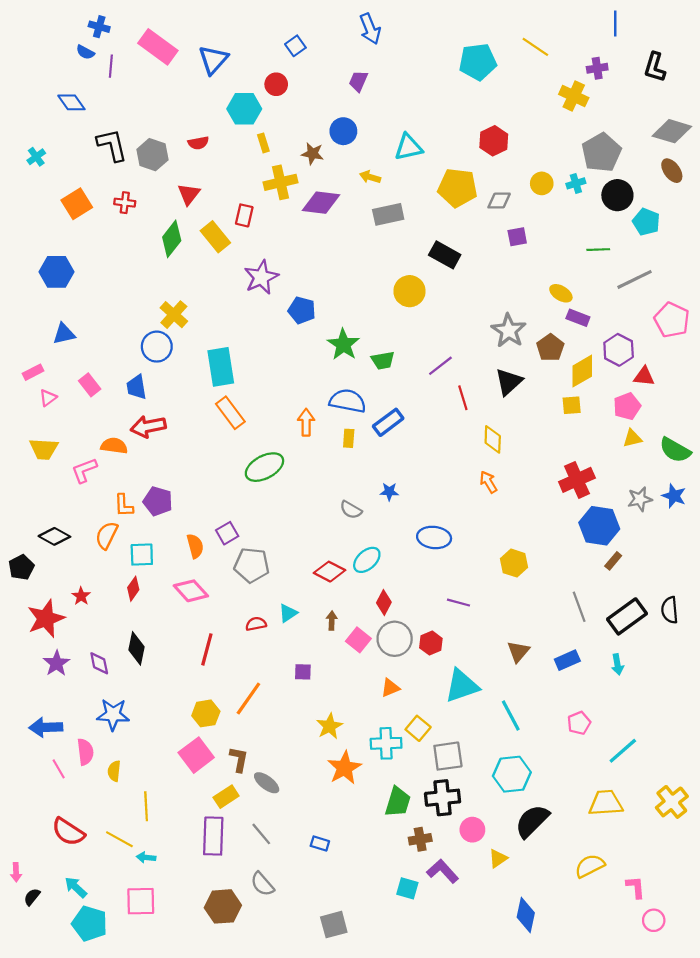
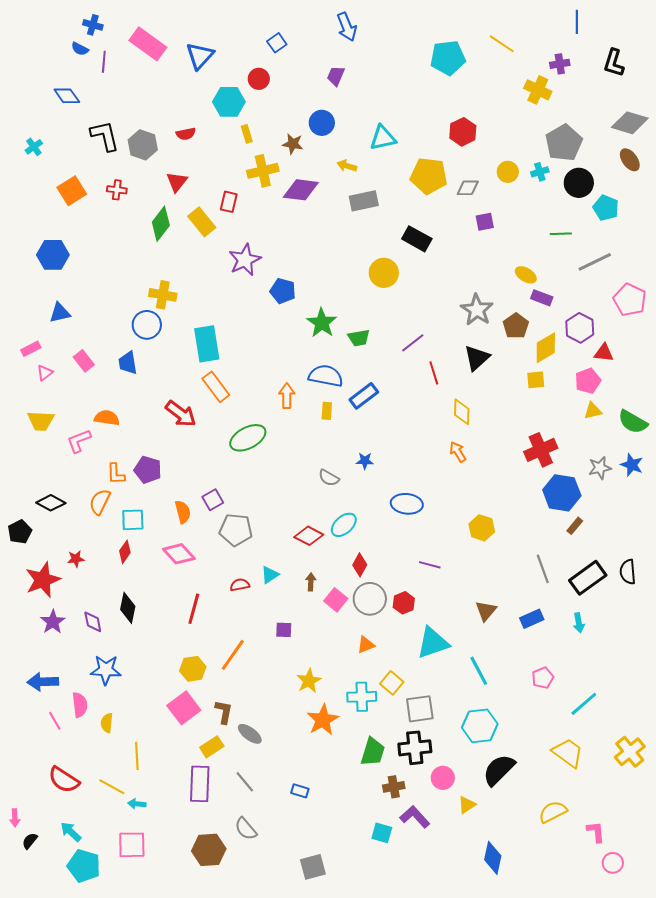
yellow cross: (174, 315) -> (163, 295), turned -32
red arrow: (148, 427) -> (181, 414), moved, turned -132
red star: (81, 596) -> (76, 559), turned 30
yellow trapezoid: (606, 803) -> (568, 753), turned 40

